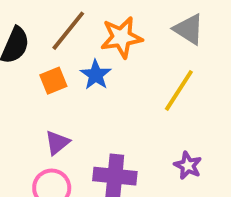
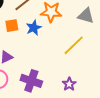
gray triangle: (189, 29) -> (86, 16), turned -30

